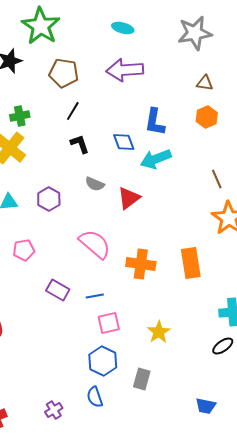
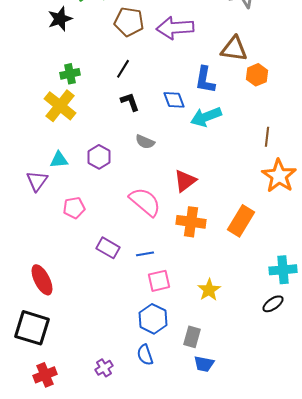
brown pentagon: (64, 73) -> (129, 22), moved
brown triangle: (205, 83) -> (234, 49), moved, size x1.6
brown line: (217, 179) -> (267, 137), turned 30
red triangle: (129, 198) -> (185, 181), moved
orange rectangle: (191, 263) -> (241, 221), turned 40
blue trapezoid: (206, 406) -> (204, 364), moved

